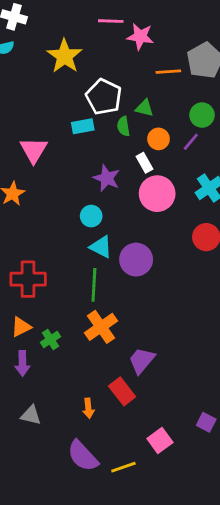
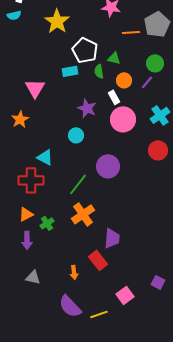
cyan triangle: (101, 247) -> (45, 157), moved
green line: (94, 285) -> (78, 184), turned 35
purple trapezoid: (142, 361) -> (112, 238), turned 145

